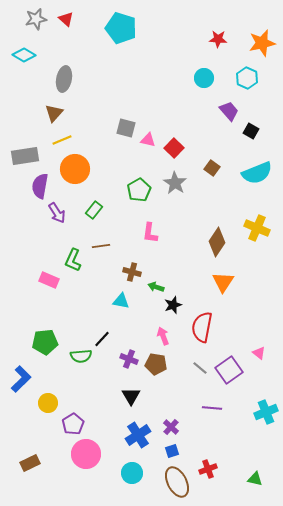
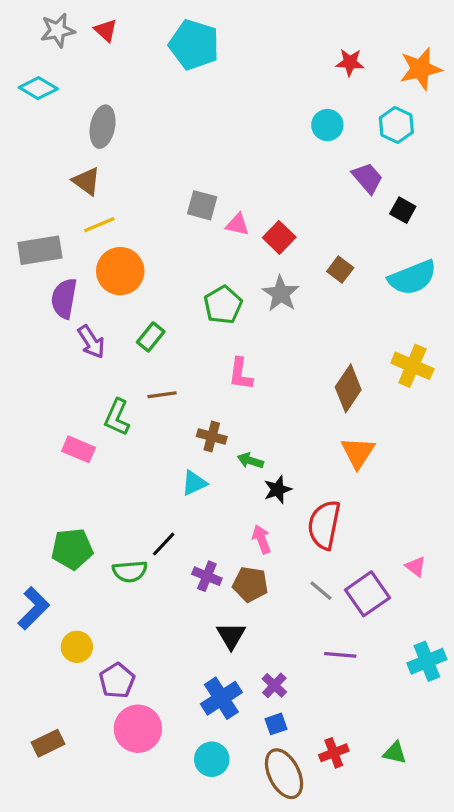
brown triangle: (54, 113) -> (87, 181), turned -36
cyan triangle: (121, 301) -> (194, 483), turned -36
black triangle: (131, 396) -> (231, 636), moved
green triangle: (255, 479) -> (395, 753), moved

